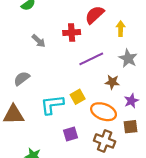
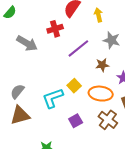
gray arrow: (39, 41) -> (27, 43), size x1.5
gray semicircle: (22, 79) -> (17, 91), moved
brown cross: (105, 141) -> (108, 120), turned 30

